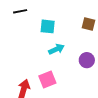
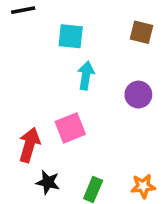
cyan arrow: (56, 49) -> (86, 76), turned -56

